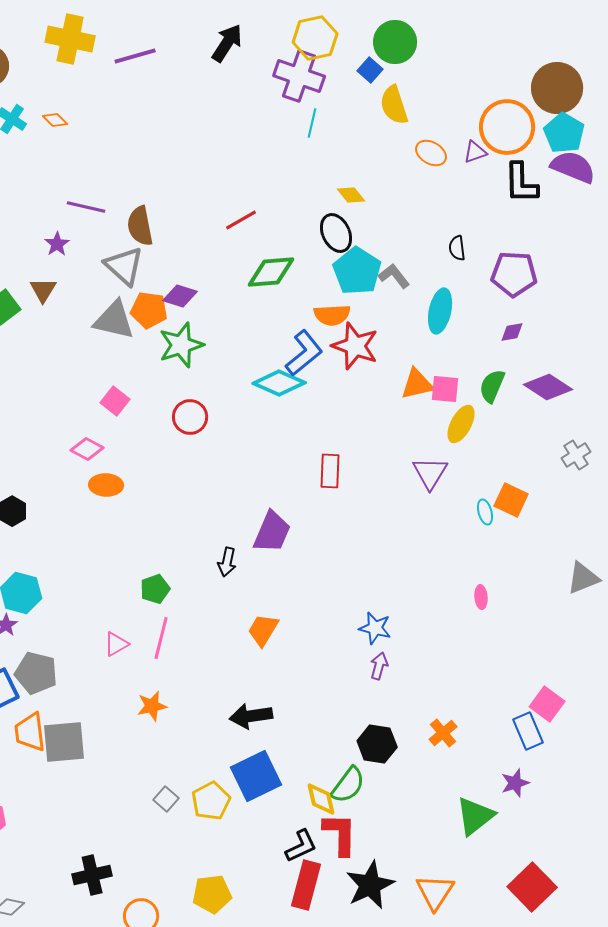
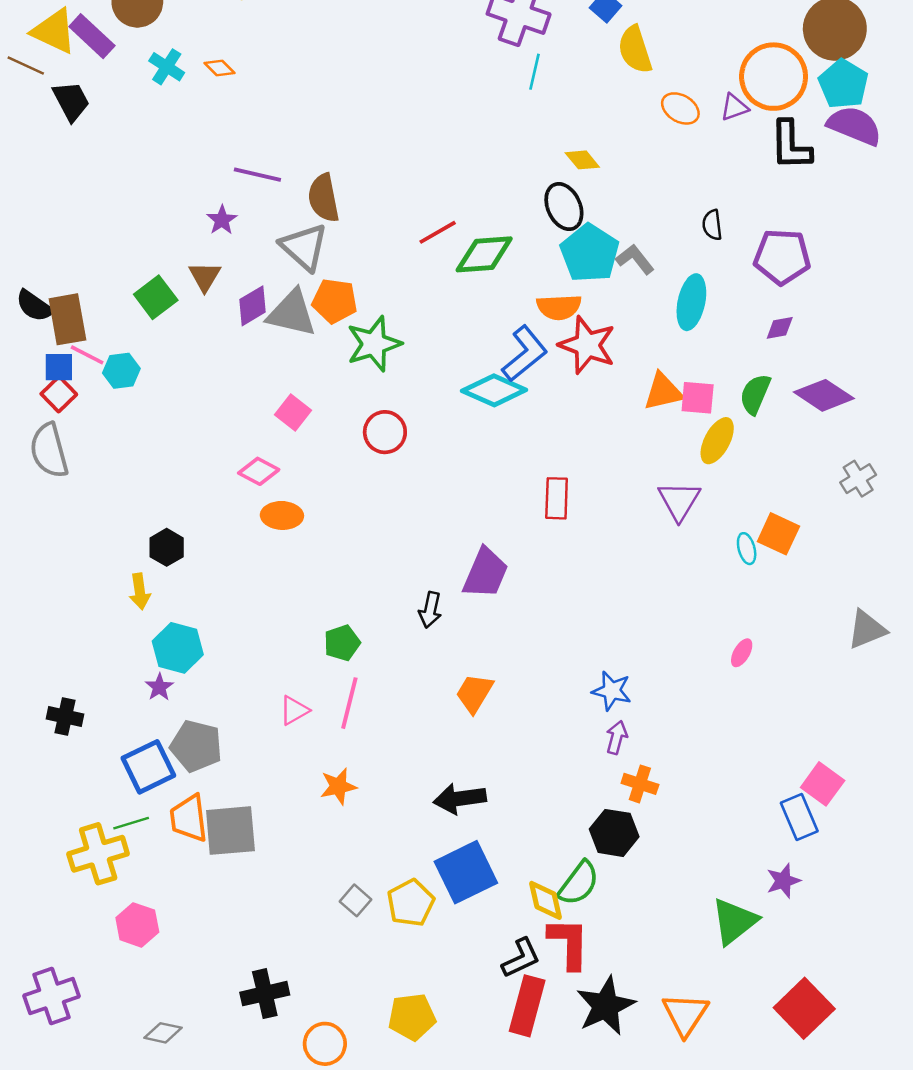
red line: (241, 220) -> (438, 232), moved
purple diamond: (180, 296) -> (253, 306), moved, turned -48
pink ellipse: (481, 597) -> (742, 653), turned 35
orange cross: (443, 733) -> (640, 784), moved, turned -32

